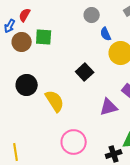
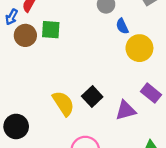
black square: (85, 72) -> (92, 96), moved
black circle: (27, 85) -> (16, 126), moved

